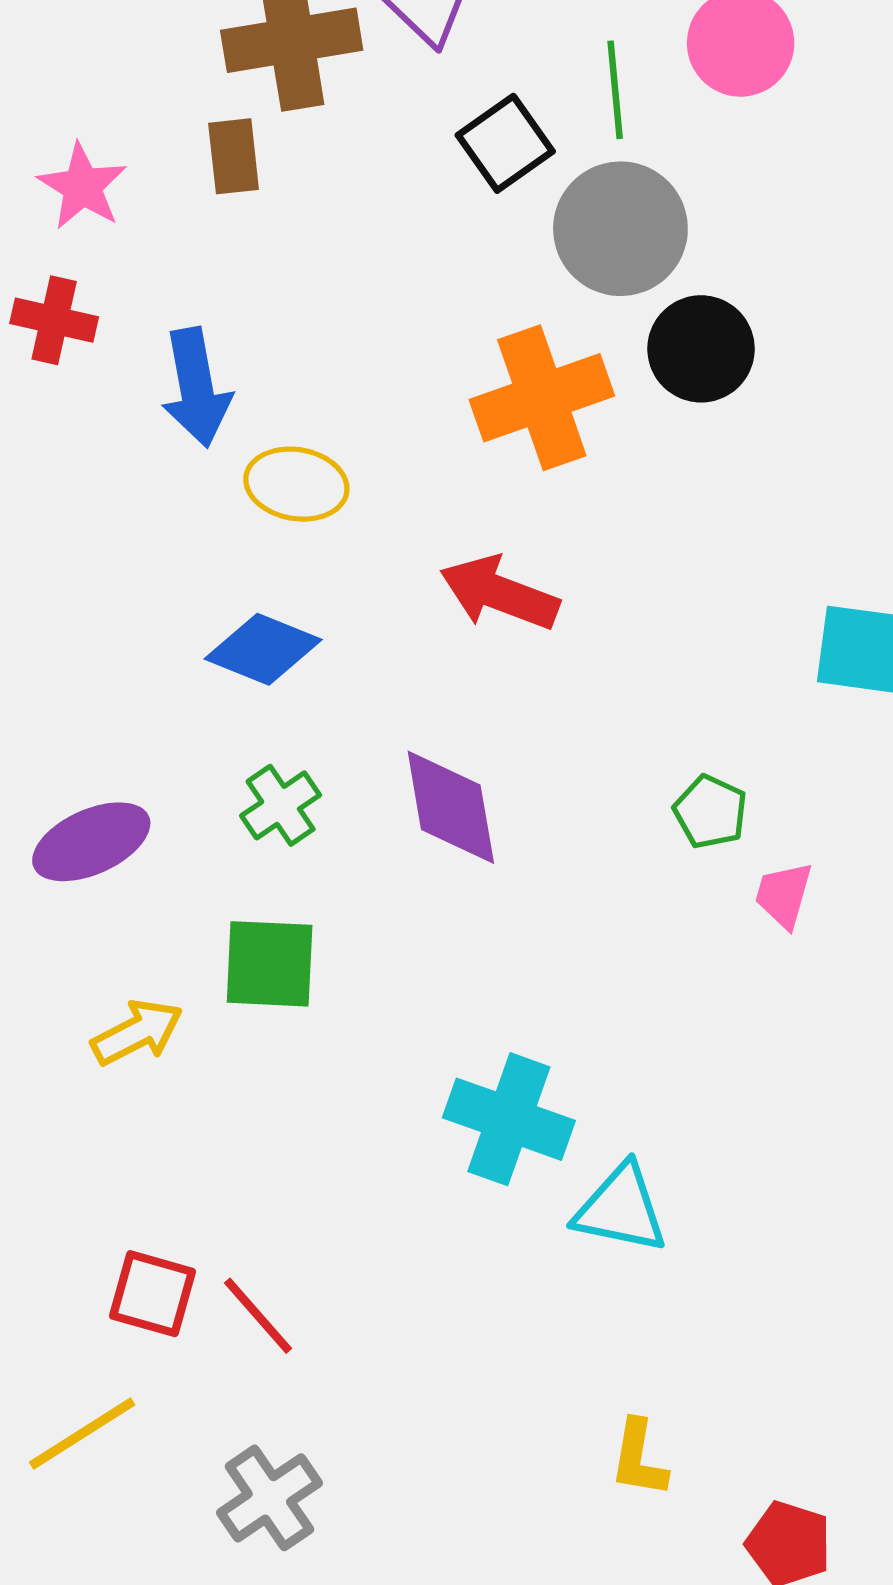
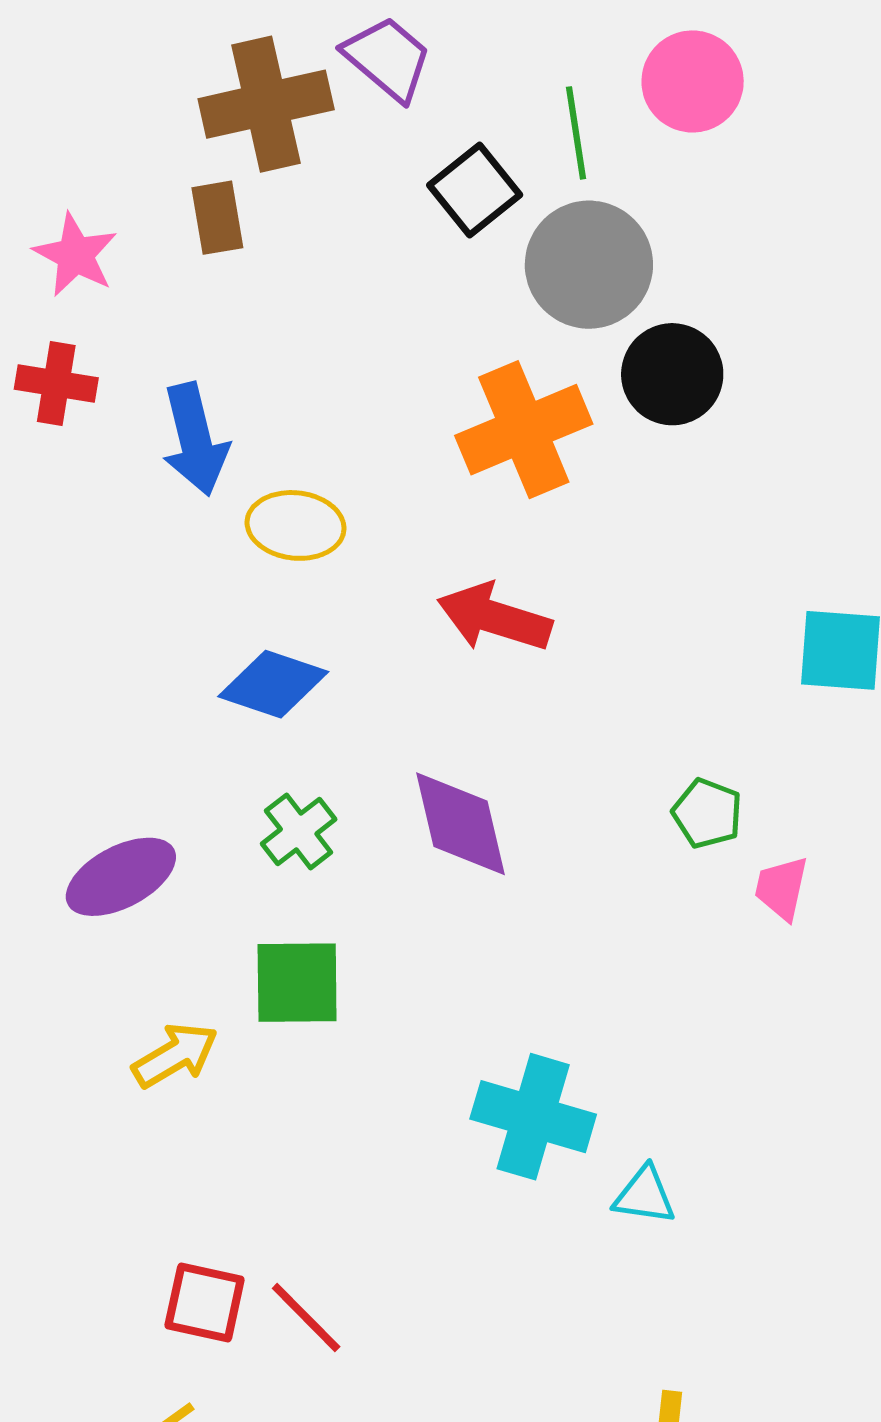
cyan triangle: (621, 1209) -> (645, 1195), size x0.7

